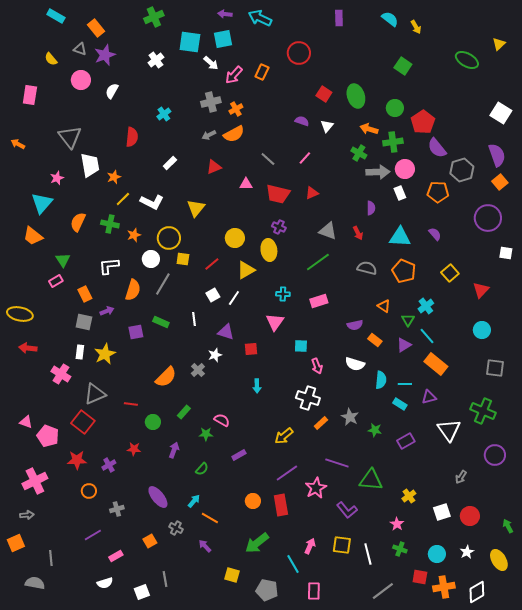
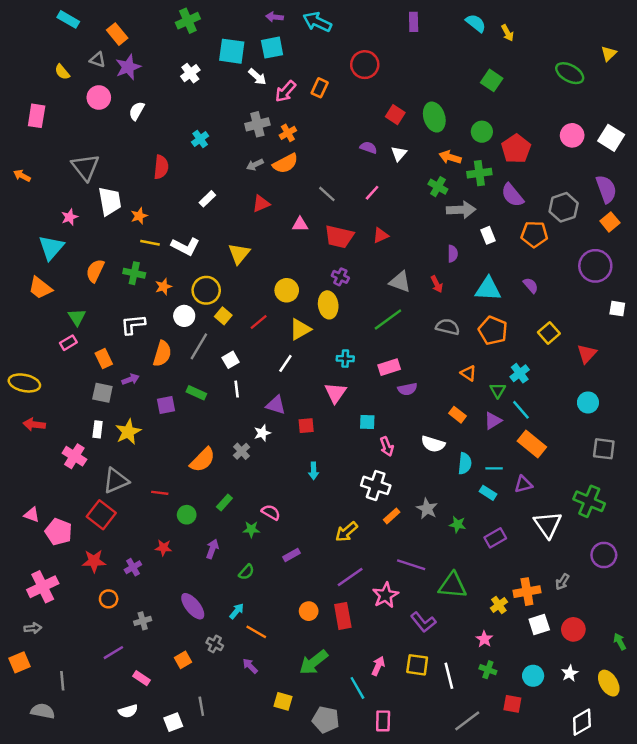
purple semicircle: (437, 148) -> (512, 195), moved
pink circle: (405, 169) -> (572, 135), moved
yellow line: (123, 199) -> (150, 243), turned 56
yellow square: (183, 259) -> (223, 316), turned 32
white square: (213, 295) -> (231, 360), moved
purple semicircle: (355, 325) -> (407, 389), moved
pink rectangle: (116, 556) -> (142, 678), turned 64
orange cross: (444, 587) -> (527, 592), moved

